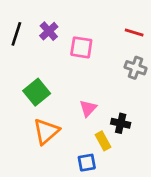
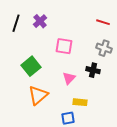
pink square: (81, 47) -> (64, 46), moved
black cross: (121, 123) -> (93, 70), moved
yellow rectangle: (103, 141) -> (80, 102), turned -56

